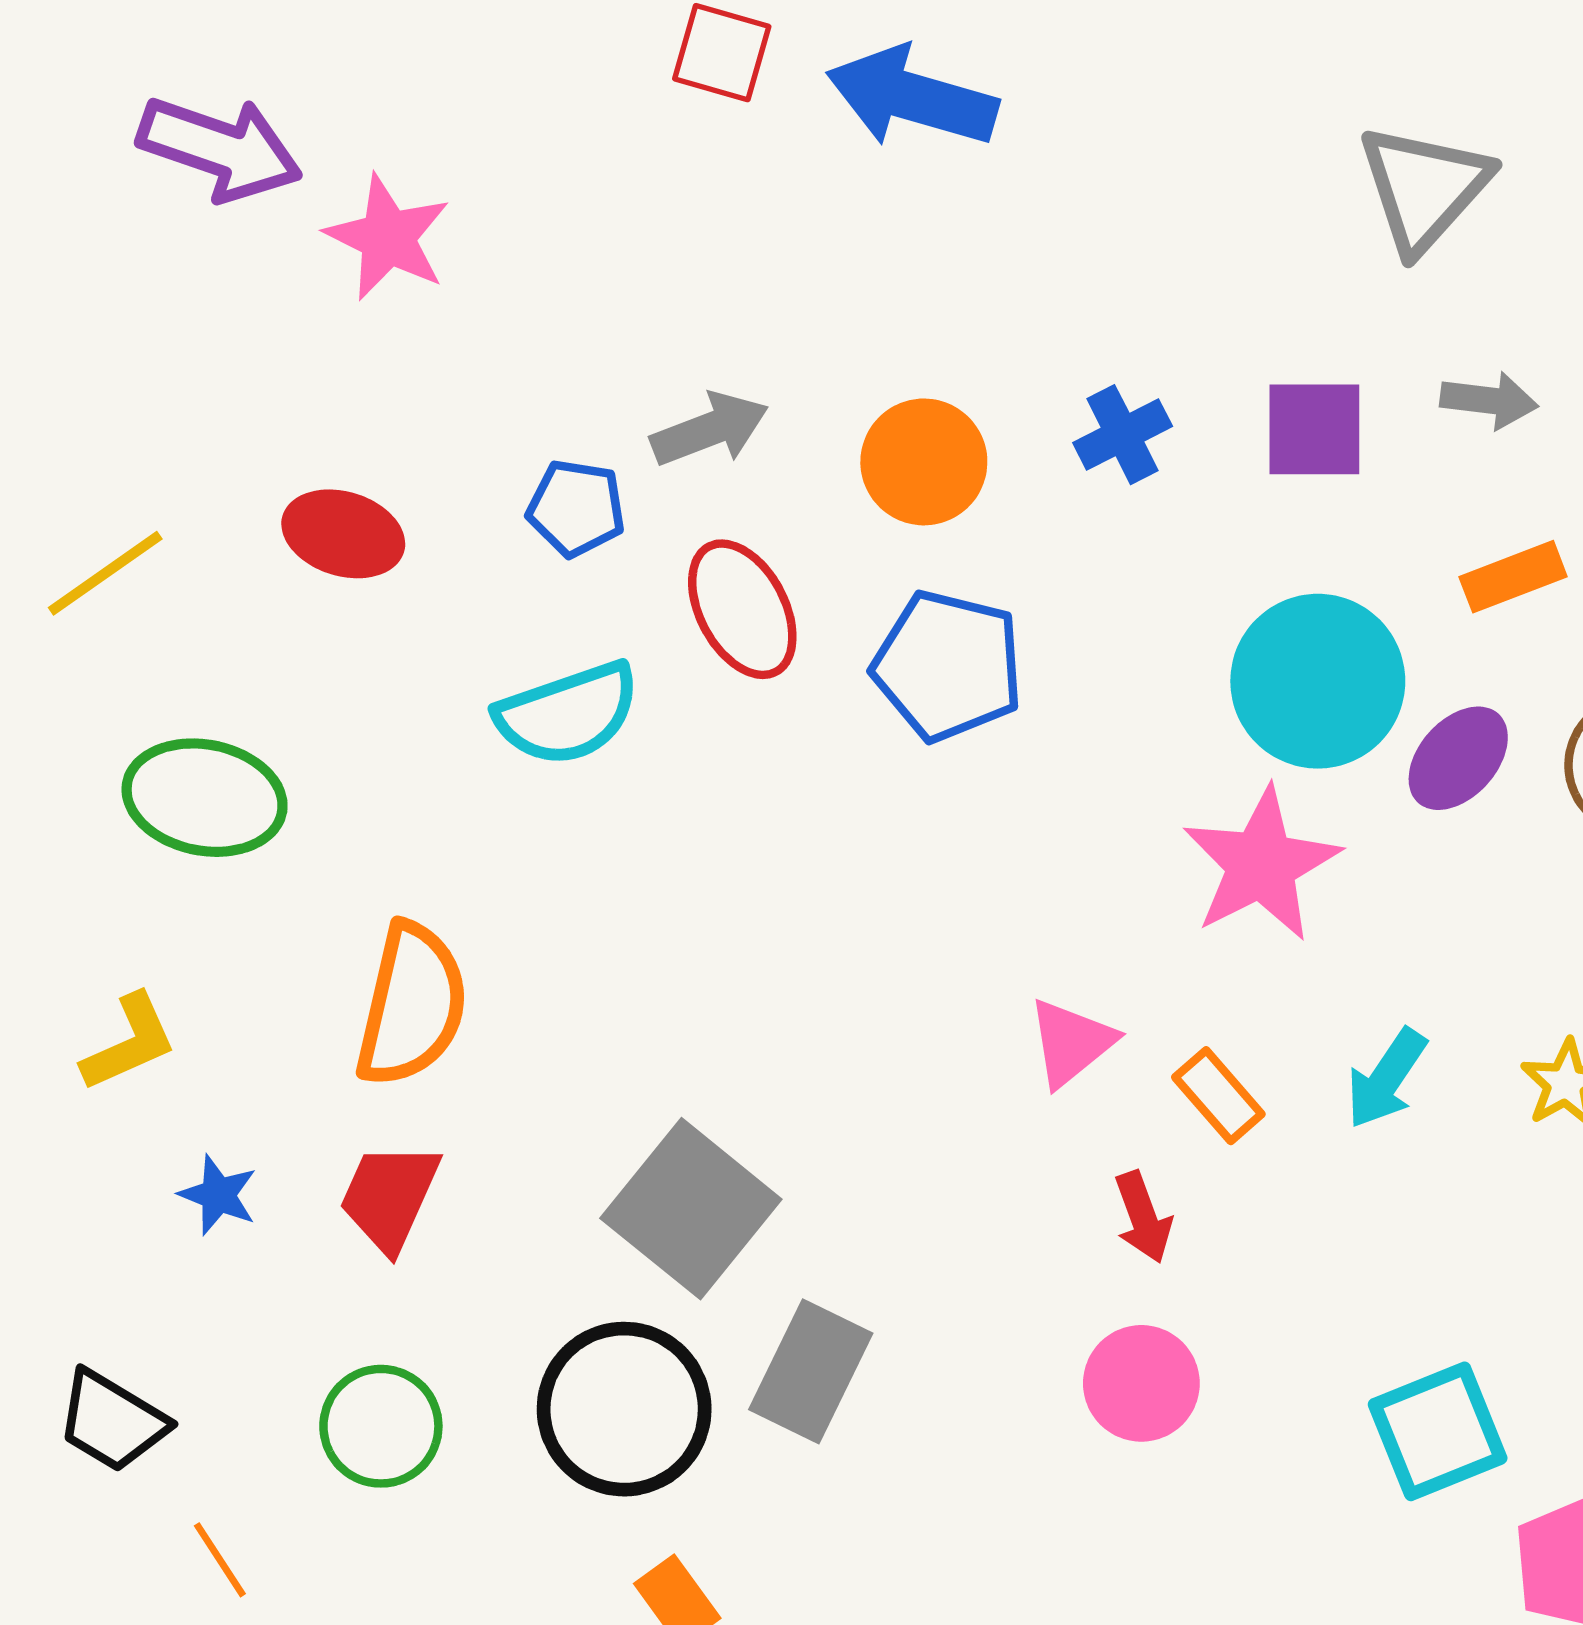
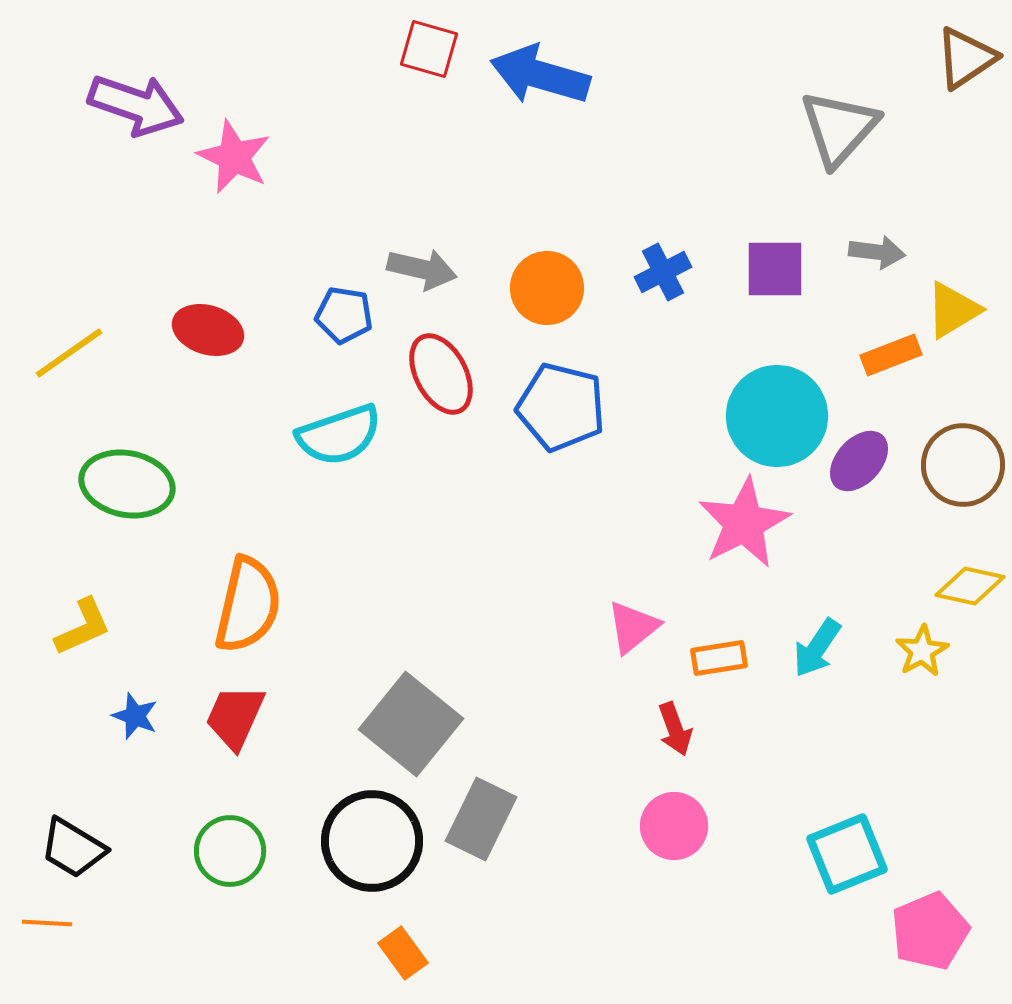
gray arrow: (710, 429) -> (422, 269), turned 34
orange rectangle: (1218, 1096) -> (719, 658), turned -58
orange line: (220, 1560) -> (47, 923), moved, turned -54

